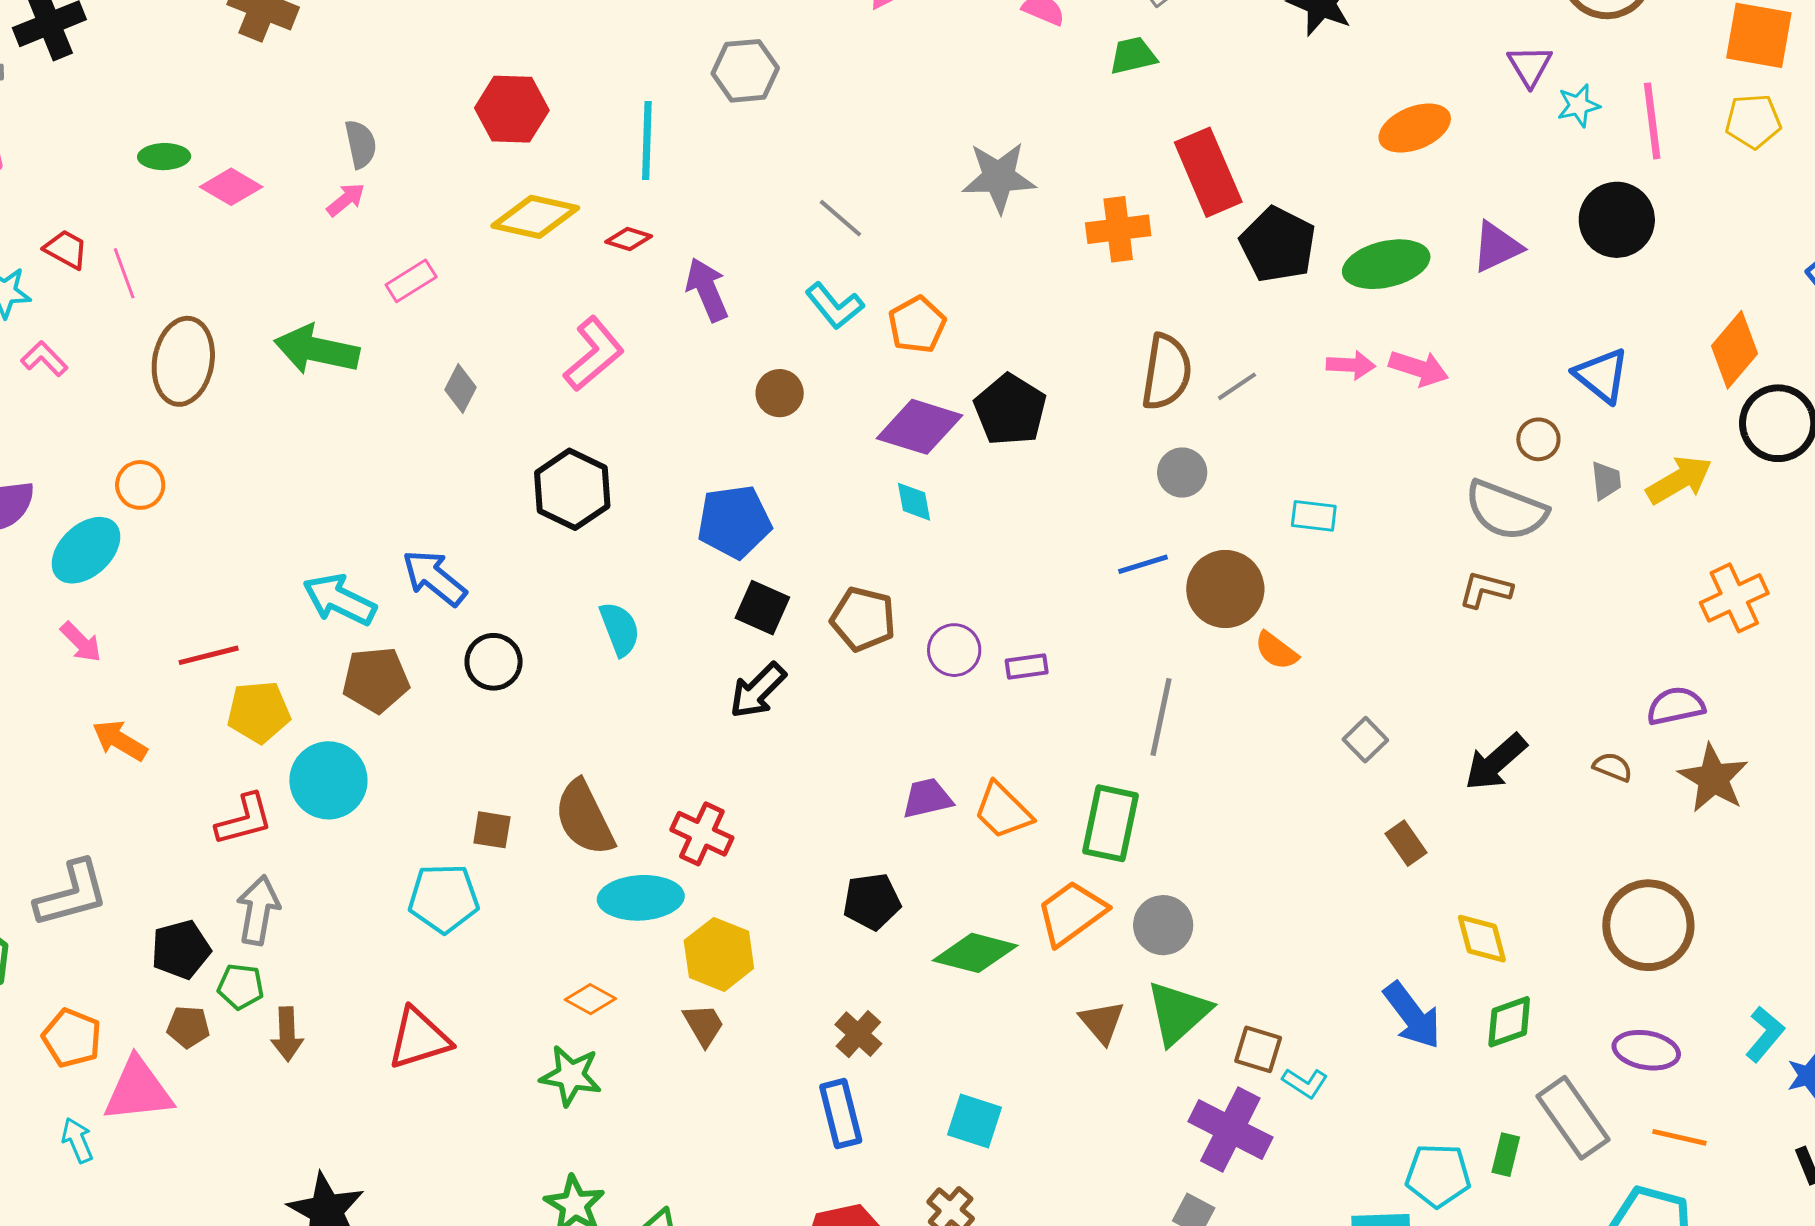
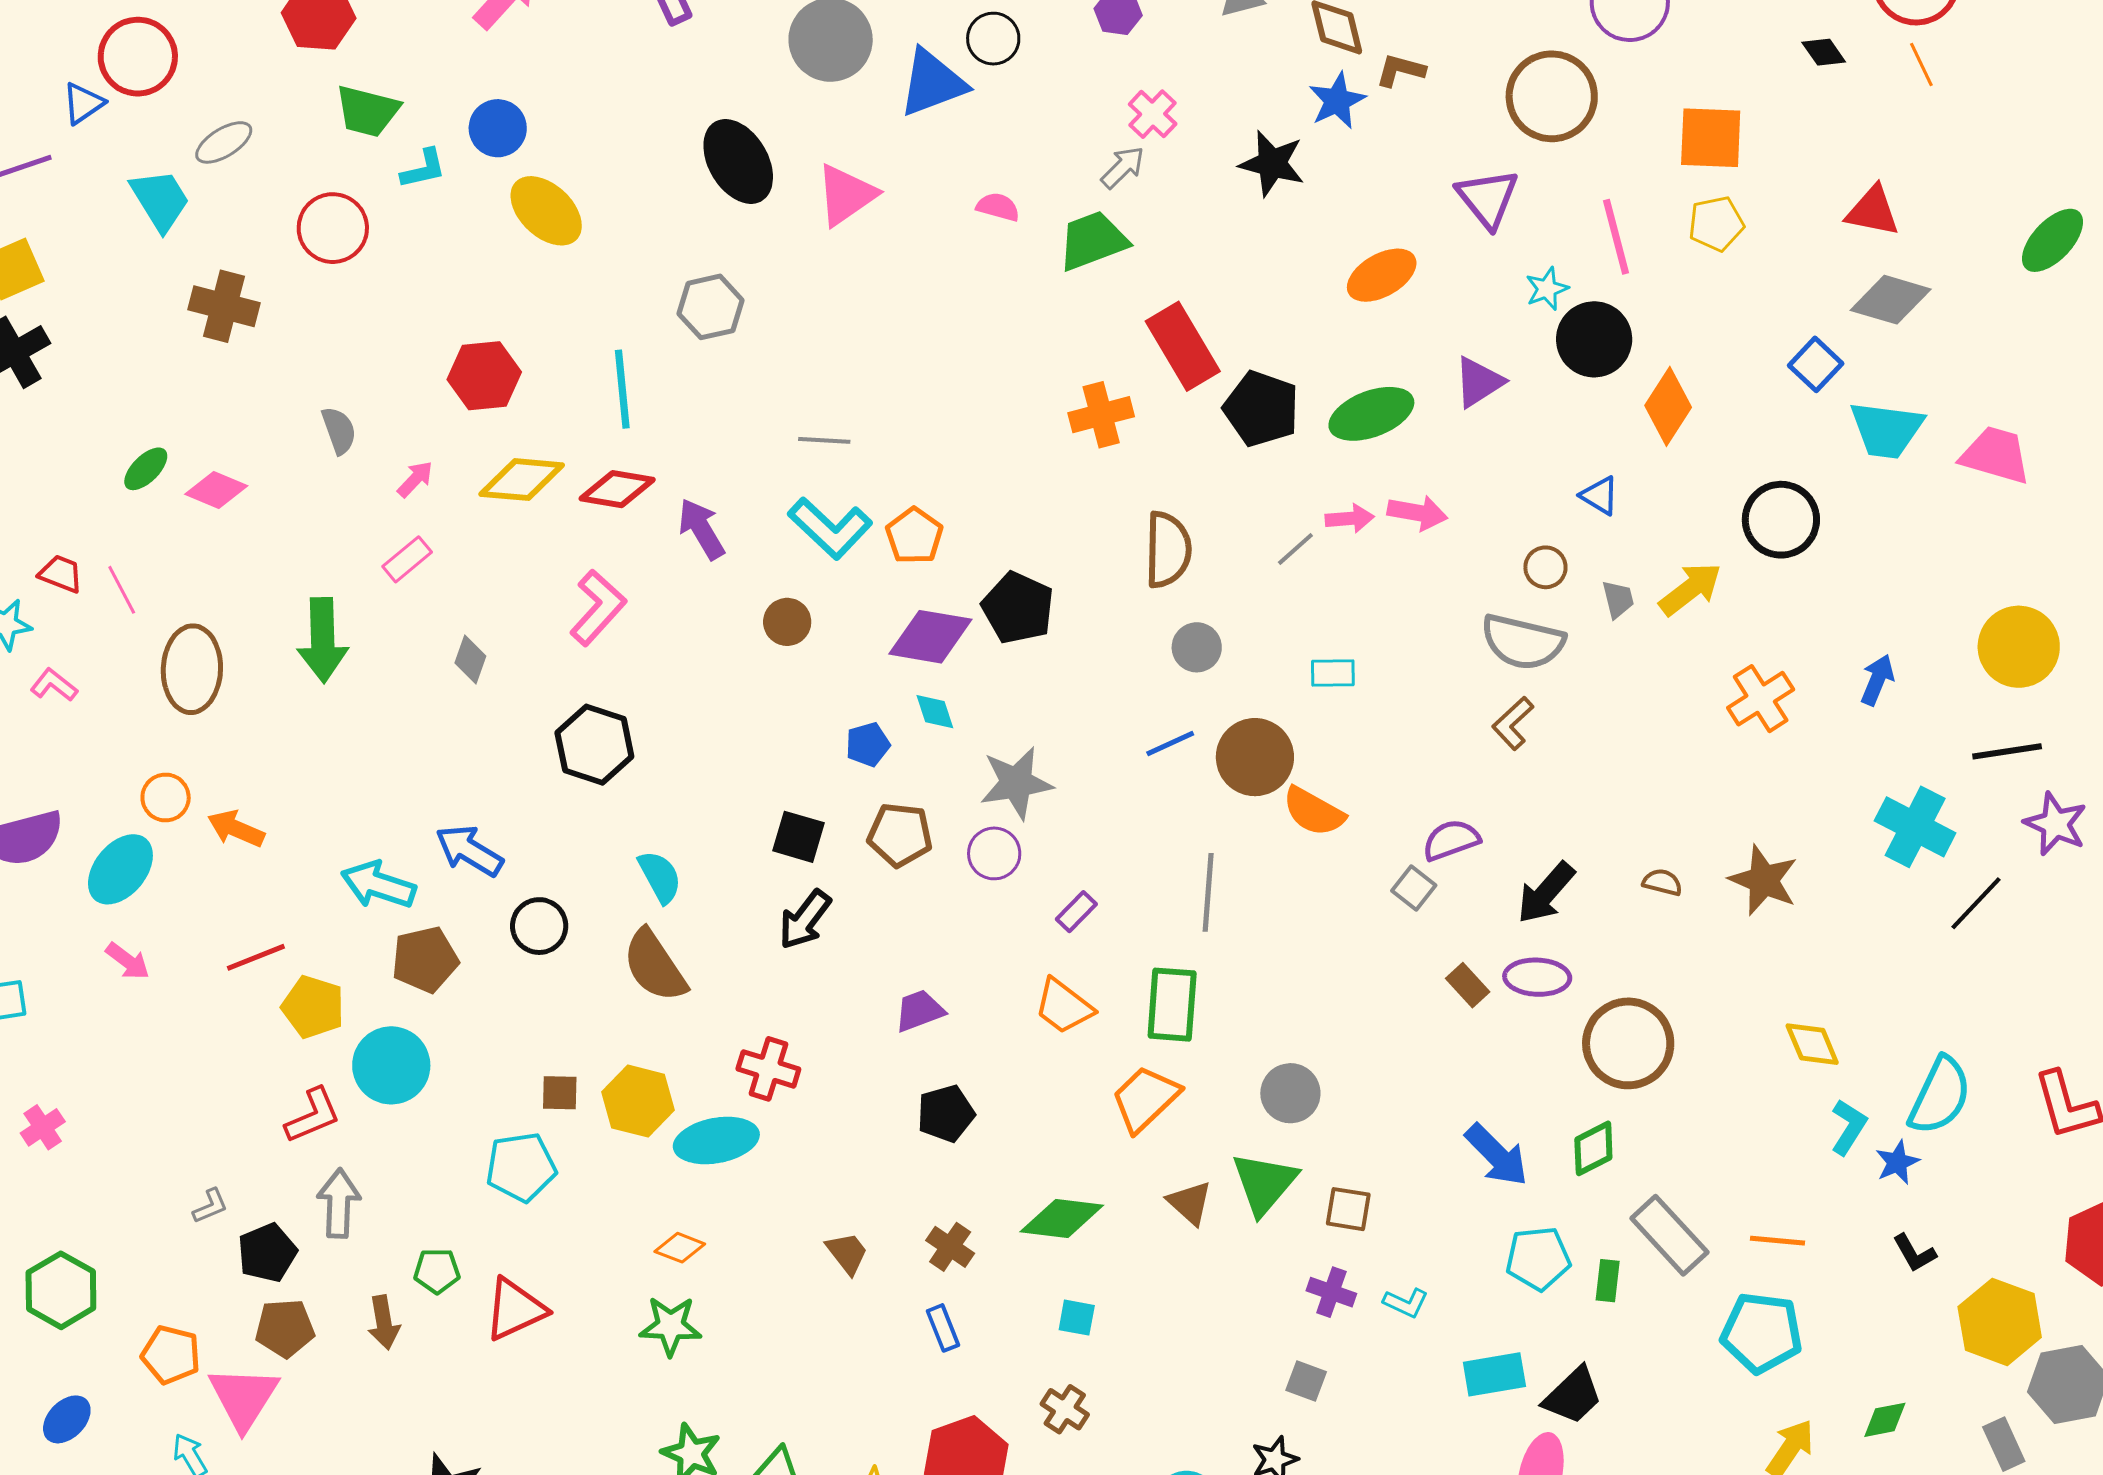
green trapezoid: (1133, 56) -> (1093, 241), size x1.5
purple triangle: (1530, 66) -> (1488, 198), size x1.4
cyan star: (1579, 105) -> (1547, 289), moved
green ellipse: (164, 157) -> (146, 469), turned -36
gray star: (999, 177) -> (1016, 783), moved
pink arrow: (346, 200) -> (415, 479), moved
gray line: (840, 218) -> (824, 440), turned -30
red diamond: (629, 239) -> (617, 489), size x1.6
cyan L-shape: (834, 306) -> (830, 528), size x1.4
green arrow: (317, 350) -> (323, 640), turned -96
orange diamond: (1735, 350) -> (1668, 406), moved
blue triangle: (1602, 375) -> (1600, 496), size x0.7
gray line: (1237, 386) -> (1295, 549), moved
blue pentagon: (734, 522) -> (868, 744), moved, size x0.6
brown L-shape: (1485, 590) -> (1513, 723), turned -50
orange semicircle: (1276, 651) -> (1314, 812), size x1.4
purple rectangle: (1027, 666) -> (1076, 912), moved, turned -30
purple semicircle: (1676, 706) -> (1451, 840), moved
yellow pentagon: (259, 712) -> (313, 1007), turned 30
orange arrow: (120, 740) -> (236, 829), moved
purple trapezoid: (927, 798) -> (919, 1011), moved
brown semicircle: (584, 818) -> (655, 966), moved
gray L-shape: (72, 894) -> (210, 1206), moved, size x0.5
gray circle: (1163, 925) -> (1290, 1093), moved
brown circle: (1648, 925) -> (1628, 1043), moved
yellow diamond: (1482, 939) -> (1812, 1044), moved
green diamond: (975, 953) -> (1062, 1219), moved
yellow hexagon: (719, 954) -> (638, 1101), moved
green pentagon: (241, 987) -> (437, 1271), moved
brown trapezoid: (704, 1025) -> (847, 1253), moved
brown pentagon: (188, 1027) -> (285, 1328), size x1.4
purple ellipse: (1646, 1050) -> (1537, 977), moved
cyan L-shape: (1305, 1083) -> (1406, 1303), moved
pink triangle: (138, 1090) -> (244, 1398), turned -44
blue rectangle: (841, 1114) -> (943, 1328), size x0.7
cyan square: (975, 1121) -> (1077, 1318), size x0.7
purple cross: (1230, 1129) -> (1331, 1292), size x0.6
cyan pentagon: (1438, 1175) -> (1538, 1258), moved

